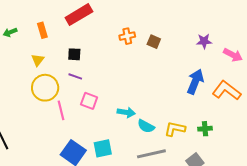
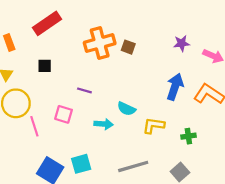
orange cross: (127, 36) -> (100, 43), size x1.8
purple line: (75, 76) -> (84, 90), moved
cyan semicircle: (146, 126) -> (126, 109), moved
yellow L-shape: (175, 129) -> (154, 126), moved

